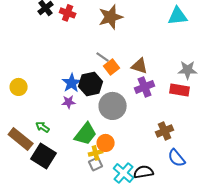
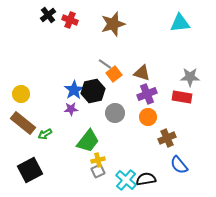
gray circle: (113, 106) -> (115, 113), size x0.7
green arrow: (43, 127) -> (45, 134), turned -64
brown rectangle: (21, 139) -> (23, 123), moved
orange circle: (106, 143) -> (148, 117), moved
black square: (44, 156) -> (30, 170), moved, turned 30

